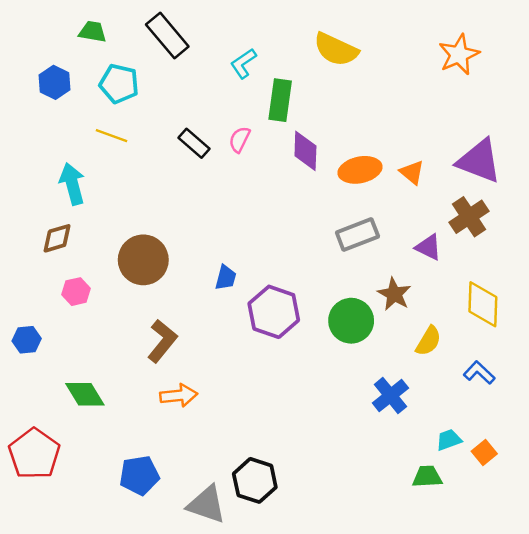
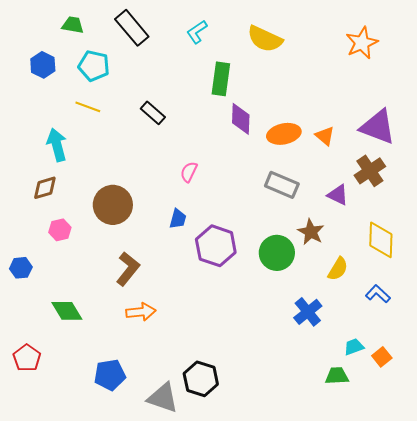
cyan L-shape: (243, 63) -> (197, 32), moved
pink semicircle: (240, 139) -> (189, 172), moved
gray rectangle: (357, 235) -> (282, 185), turned 44
red pentagon: (34, 454) -> (27, 358), size x0.7

